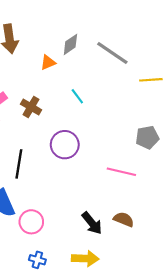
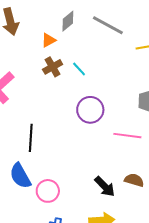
brown cross: (31, 107) -> (53, 67), moved, turned 36
purple circle: (65, 145) -> (90, 110), moved

